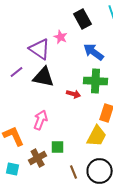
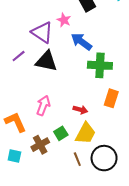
blue arrow: (94, 52) -> (81, 42), moved
red arrow: (74, 94) -> (80, 110), moved
yellow trapezoid: (97, 136) -> (86, 133), moved
green square: (58, 147) -> (61, 133), turned -32

